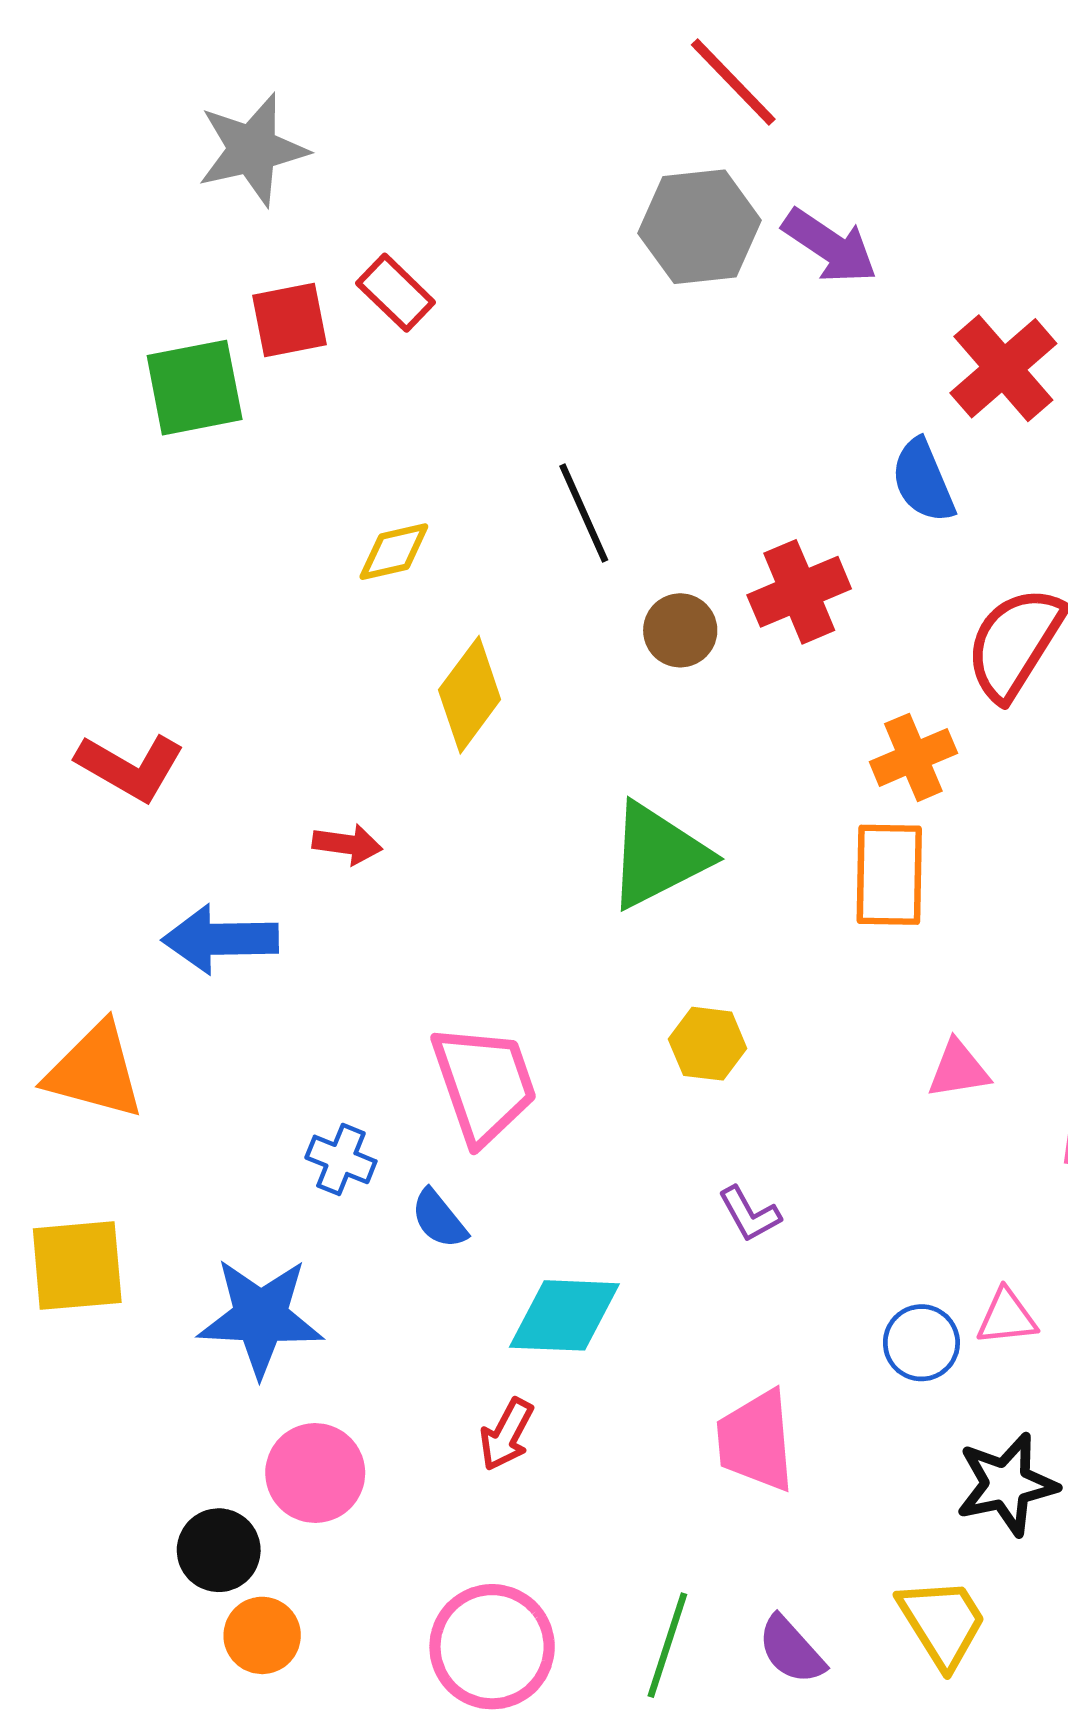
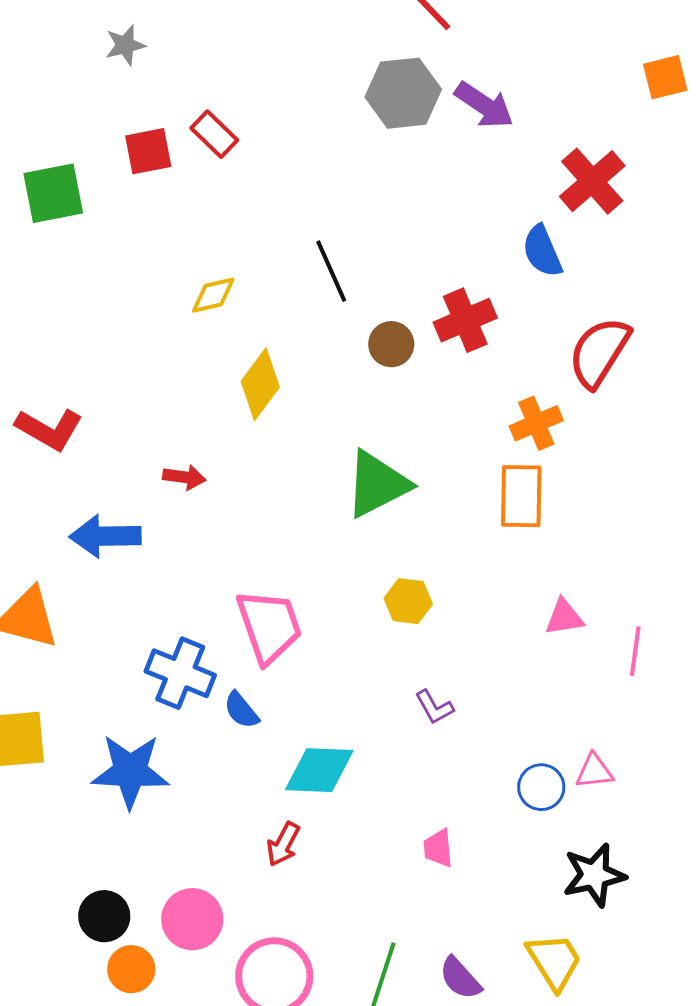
gray star: (252, 150) -> (125, 45), size x0.6
green square: (195, 388) -> (53, 193), moved
blue cross: (341, 1159) -> (180, 673), size x1.6
pink trapezoid: (756, 1441) -> (438, 848), size x0.6
pink circle: (315, 1473) -> (192, 919), moved

